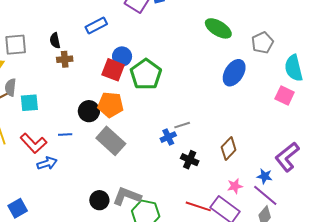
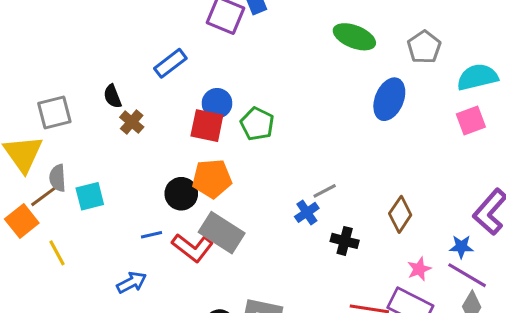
brown cross: (65, 59) -> (132, 122), turned -35
cyan semicircle: (294, 68) -> (477, 77), turned 100
green pentagon: (146, 74) -> (257, 124), size x0.7
pink square: (285, 95) -> (471, 121), turned -36
red L-shape: (33, 143) -> (192, 248), moved

